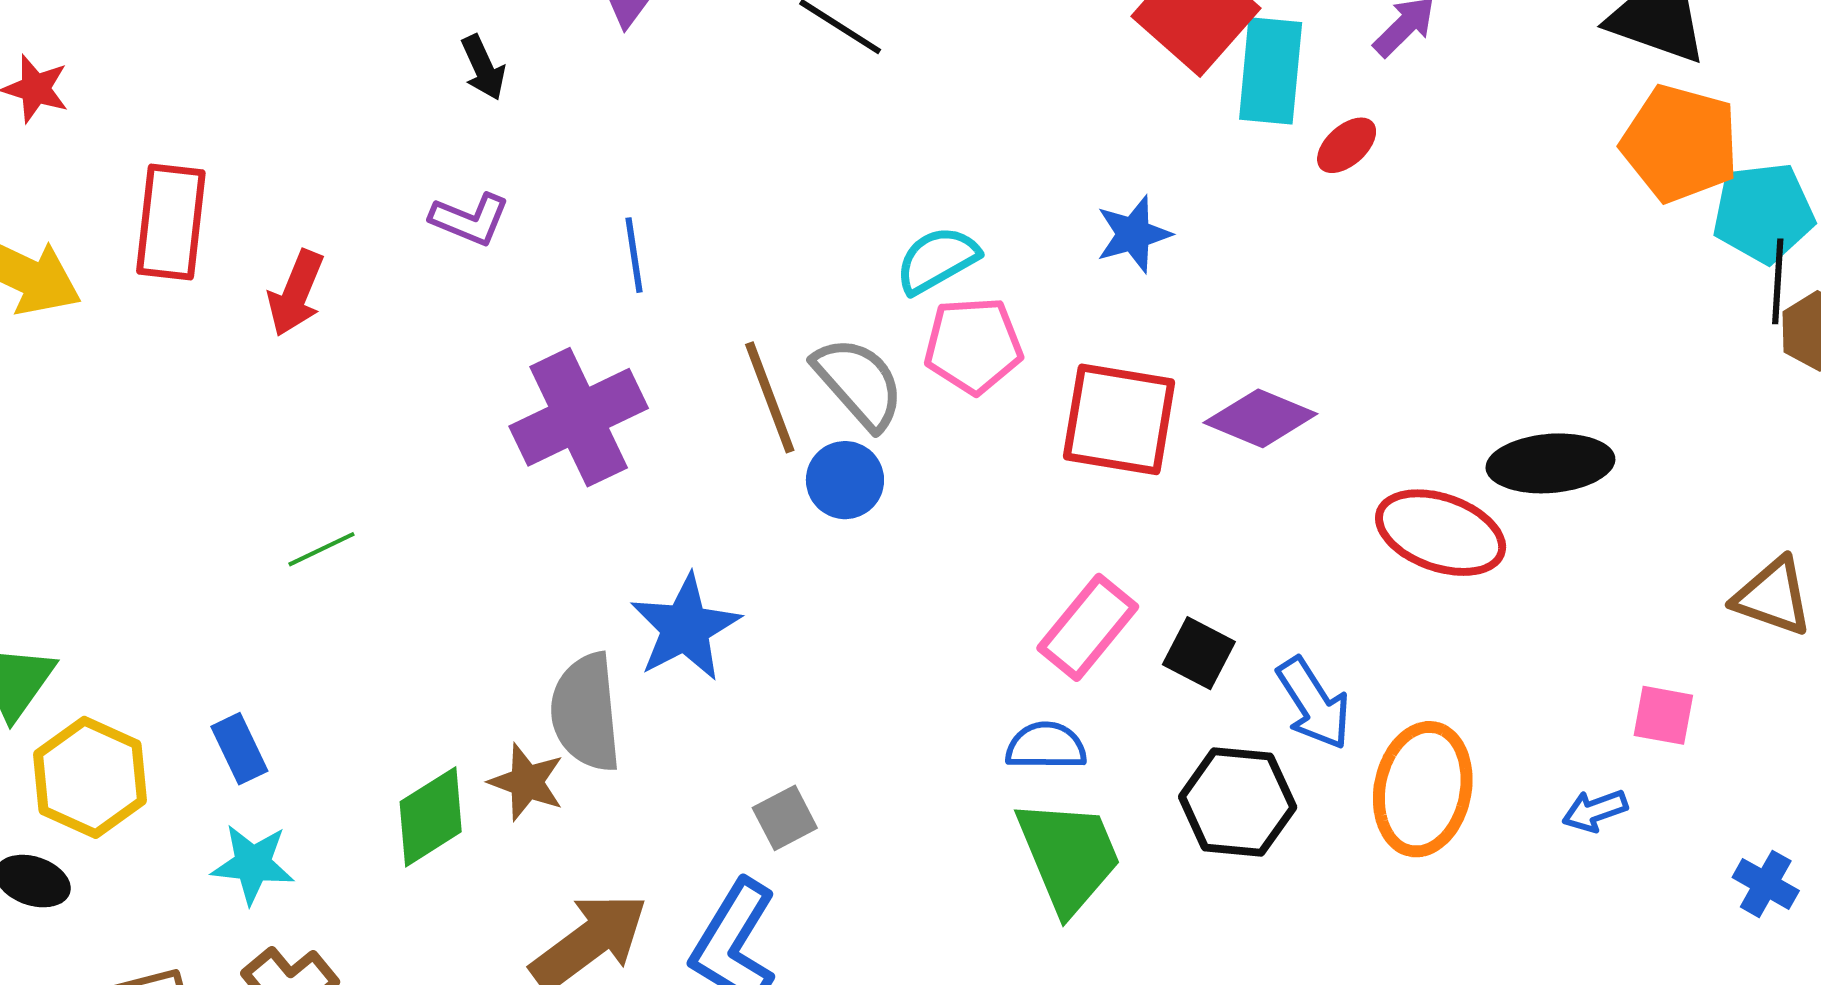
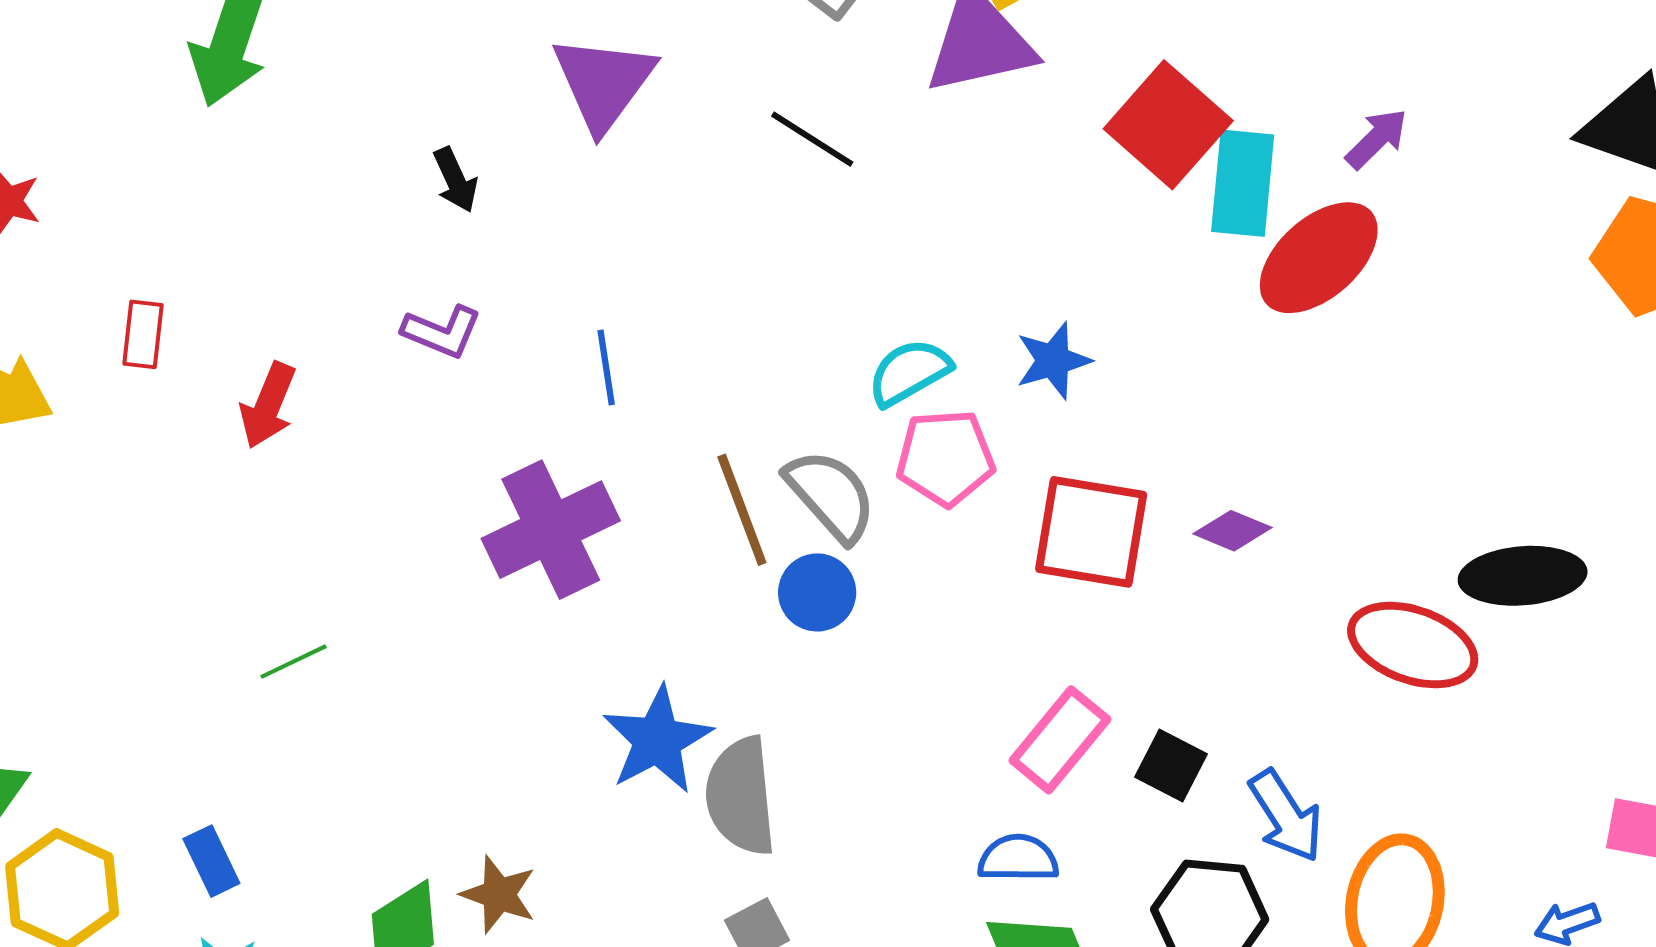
red ellipse: (1347, 145) -> (1319, 258), size x2.0
red rectangle: (171, 222) -> (143, 334), size x0.6
blue star: (1133, 234) -> (1053, 361), moved
purple diamond: (1260, 418) -> (1233, 531), size x0.7
gray semicircle: (586, 712) -> (741, 796), moved

